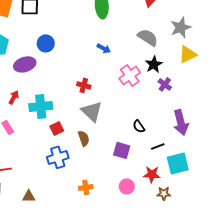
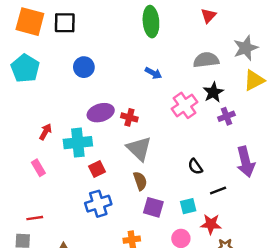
gray semicircle: (148, 37) -> (206, 60), turned -40
purple ellipse: (25, 64) -> (101, 113), moved
purple cross: (165, 84) -> (226, 116), turned 32
brown semicircle: (84, 138) -> (140, 181), moved
purple square: (122, 150) -> (153, 207), moved
cyan square: (178, 163) -> (188, 206), moved, size x0.6

